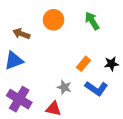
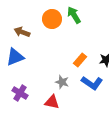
green arrow: (92, 21) -> (74, 15), moved
purple cross: (19, 99) -> (20, 93), size x0.7

